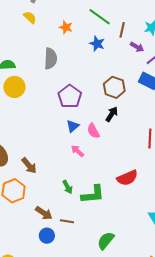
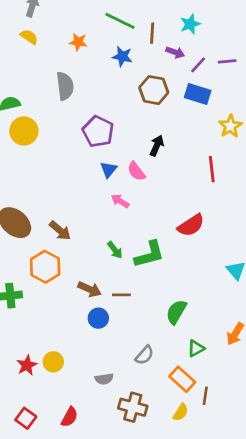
brown hexagon: (114, 87) -> (154, 90), moved

